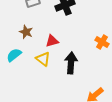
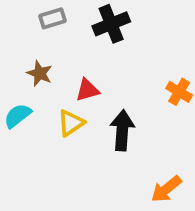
yellow triangle: (43, 59) -> (71, 123), turned 49

